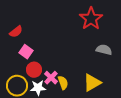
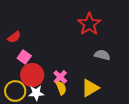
red circle: (34, 70) -> (32, 75), size x1.5
pink cross: (51, 78) -> (60, 77), moved

